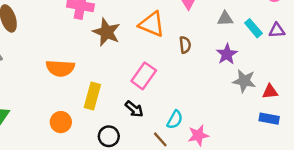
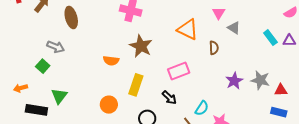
gray triangle: (225, 19) -> (234, 28), moved, turned 32
brown star: (106, 32) -> (141, 46), moved
purple star: (227, 54) -> (234, 81), moved
orange semicircle: (60, 68) -> (111, 61), size x0.7
pink rectangle: (144, 76) -> (179, 71), turned 30

